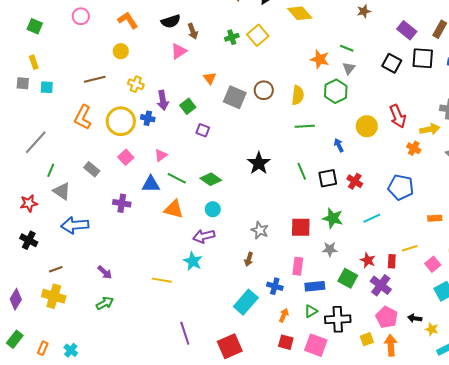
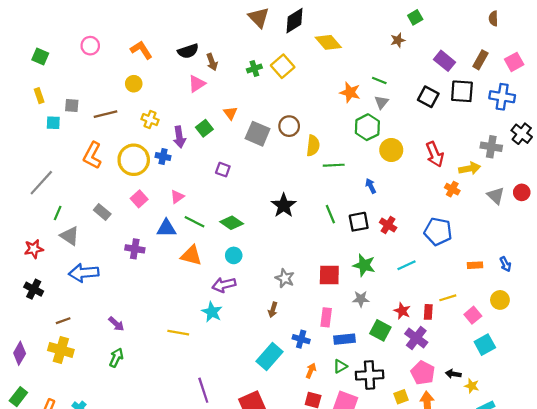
gray square: (23, 83) -> (72, 105), moved
yellow semicircle: (298, 95) -> (313, 146), moved
green square: (188, 106) -> (204, 128), moved
yellow circle: (367, 126) -> (391, 150), moved
green arrow: (105, 303) -> (116, 358), turned -36

